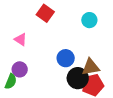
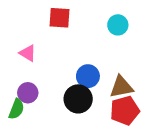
red square: (45, 13) -> (59, 18), turned -30
black circle: (78, 78) -> (78, 99), moved

